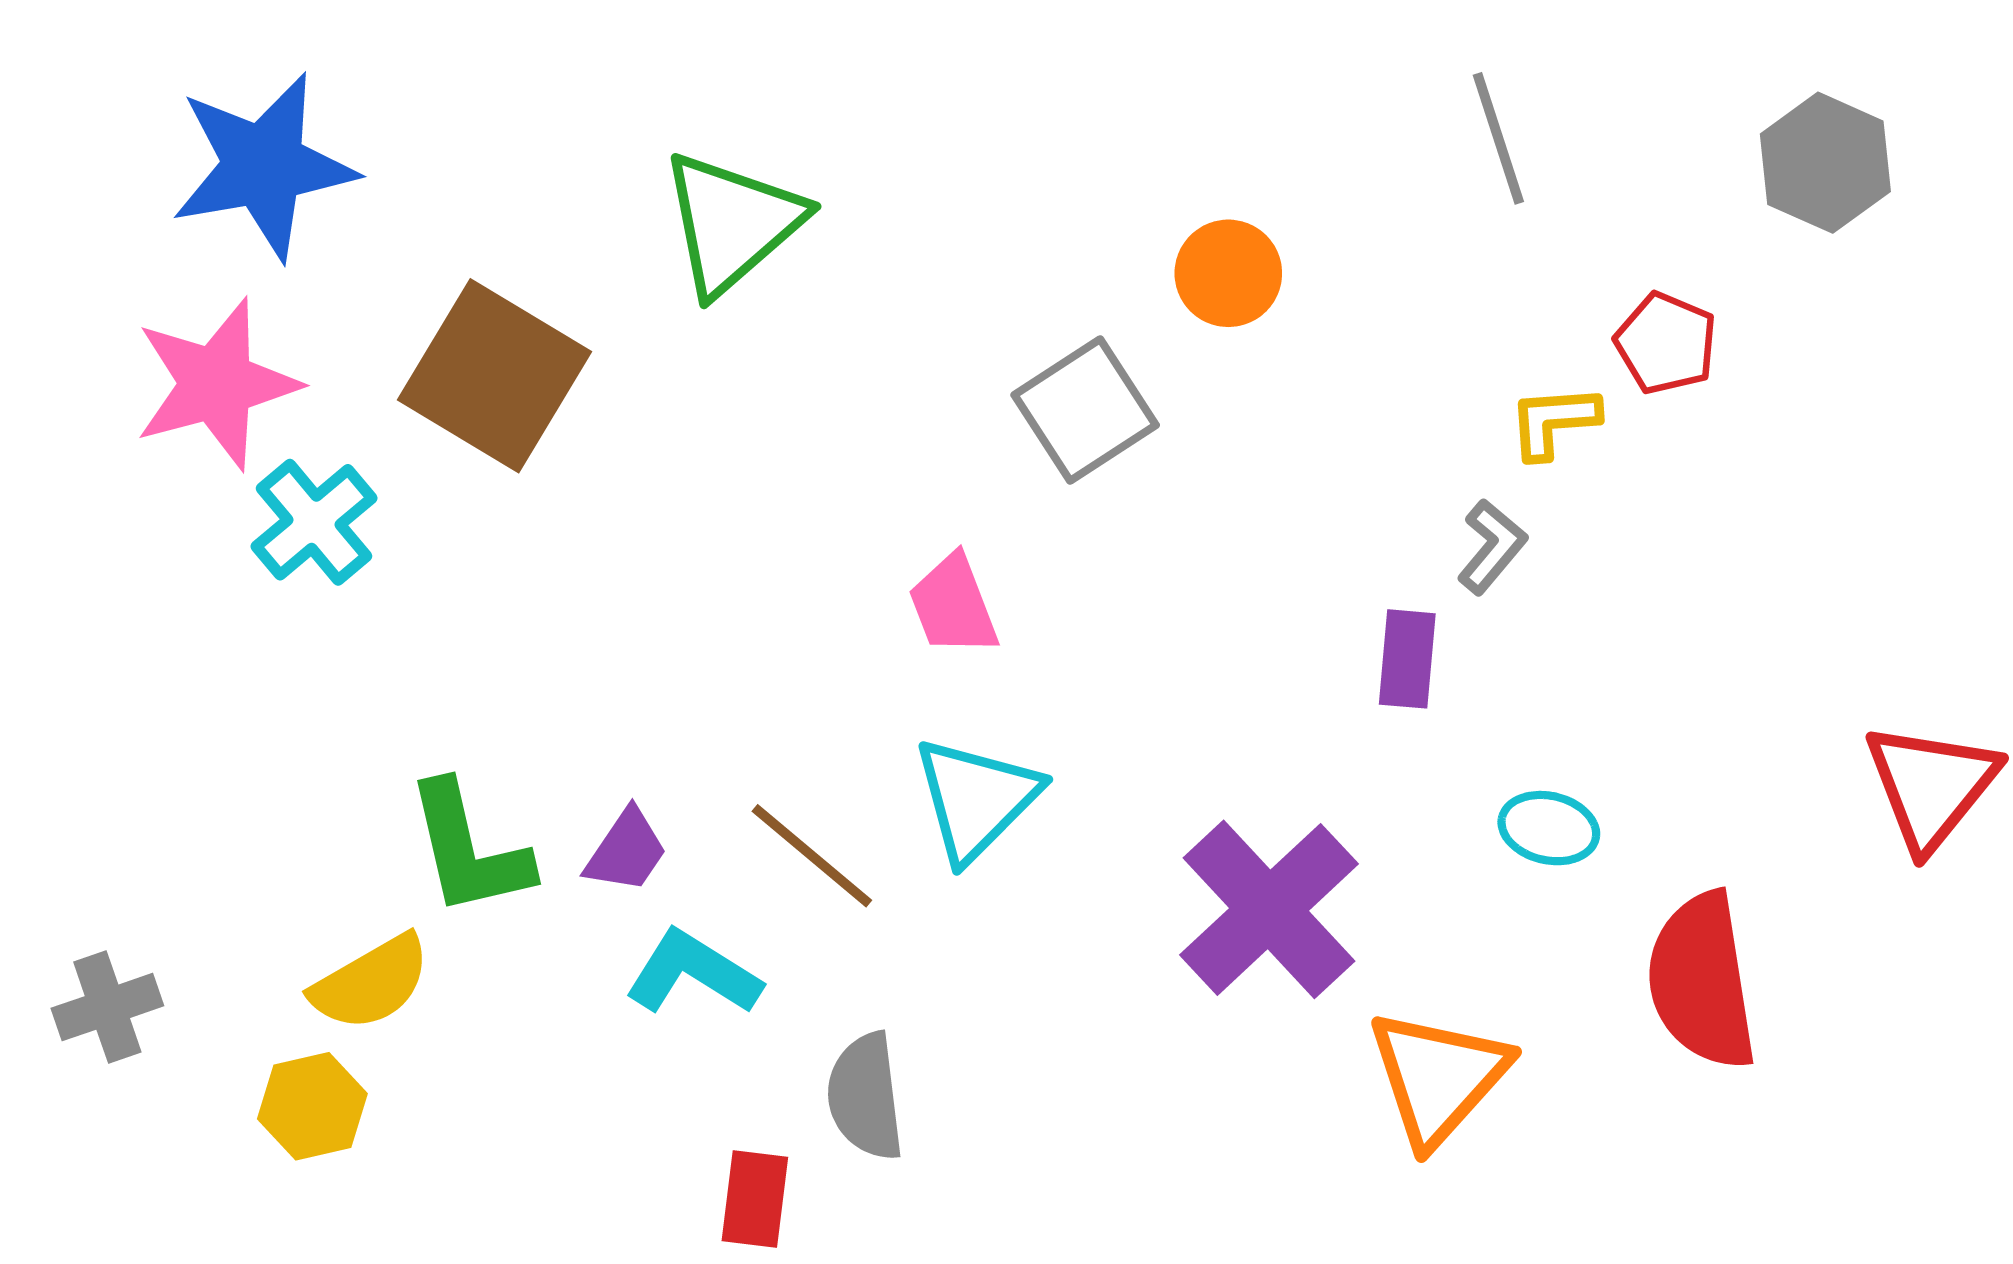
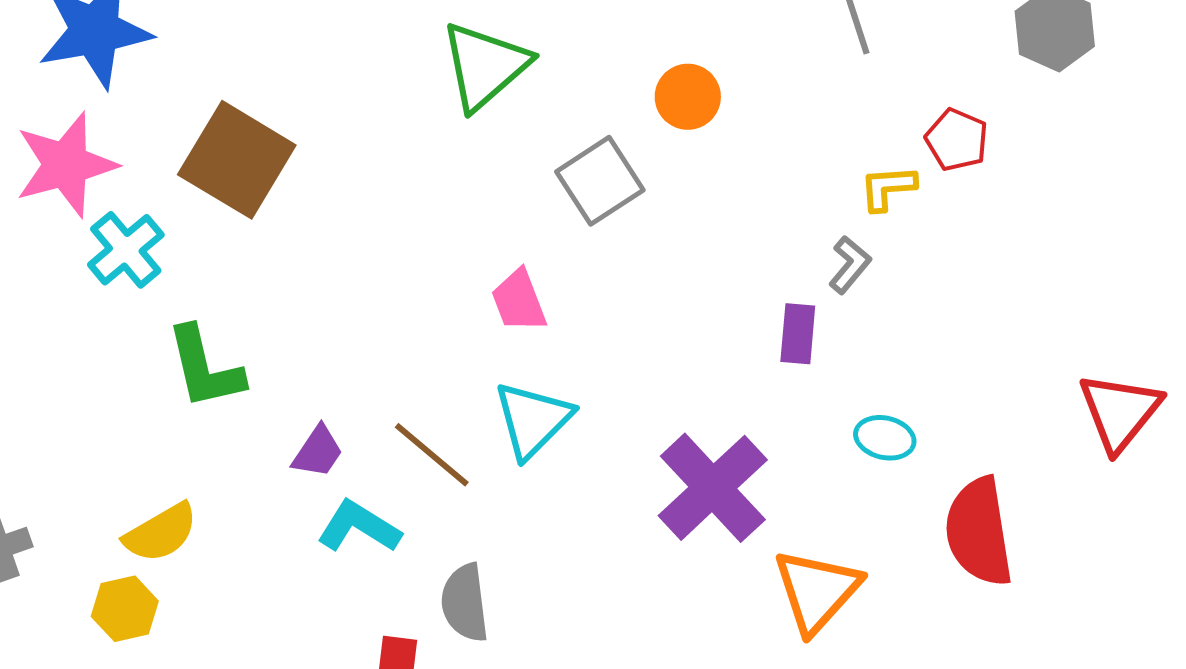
green triangle: (732, 223) -> (485, 66), moved
green L-shape: (469, 849) -> (205, 368), moved

